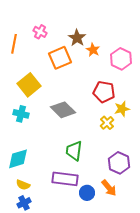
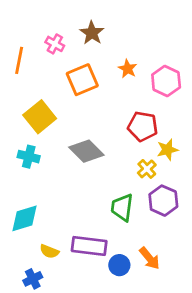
brown star: (77, 38) -> (92, 33), moved
green trapezoid: (74, 151) -> (122, 207), moved
purple hexagon: (119, 163) -> (163, 201), moved
yellow semicircle: (23, 185) -> (49, 251), moved

